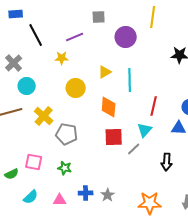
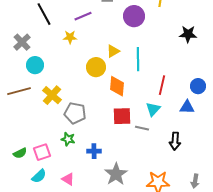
yellow circle: (76, 88) -> (96, 67), moved
gray line: (134, 149) -> (142, 128), turned 56
pink square: (34, 162) -> (42, 152), moved, turned -30
green star: (65, 168) -> (68, 139), moved
blue cross: (86, 193) -> (94, 151), moved
gray star: (108, 195) -> (116, 174), size x1.6
pink triangle: (60, 200) -> (68, 179), turned 32

